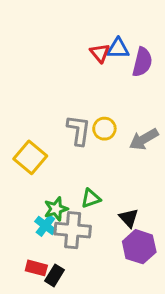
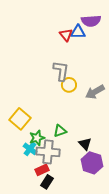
purple semicircle: (142, 62) -> (91, 21), moved, turned 72
gray L-shape: (79, 130) -> (61, 71), moved
yellow square: (30, 157) -> (20, 119), moved
red rectangle: (36, 268) -> (42, 170), moved, turned -40
black rectangle: (54, 275) -> (47, 182), moved

